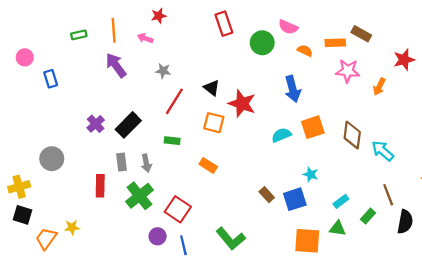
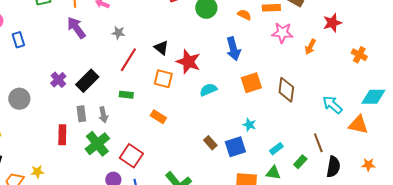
cyan semicircle: (281, 135) -> (208, 90), moved
cyan arrow: (383, 151) -> (332, 105), moved
gray circle: (52, 159) -> (19, 99), moved

